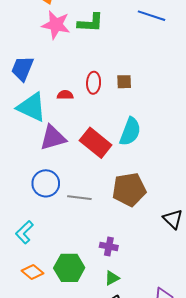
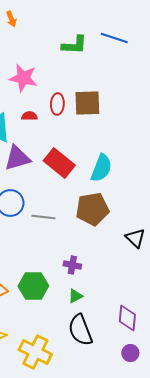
green L-shape: (91, 23) -> (74, 45), moved
pink star: (56, 25) -> (23, 78), moved
brown square: (124, 82) -> (87, 103), size x1.8
cyan semicircle: (130, 132) -> (101, 168), moved

